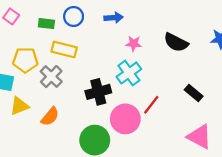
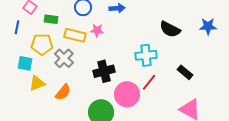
green rectangle: (46, 24) -> (51, 19), moved
pink star: (134, 44) -> (97, 30), moved
cyan cross: (129, 73) -> (146, 55), moved, turned 30

